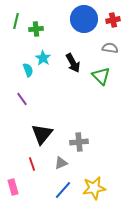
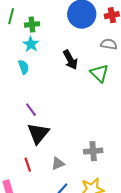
cyan star: (43, 58) -> (31, 44), moved
purple line: (22, 99) -> (31, 110), moved
gray cross: (79, 142) -> (93, 151), moved

